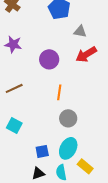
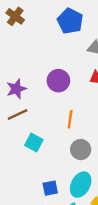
purple star: (13, 44) -> (16, 89), moved, turned -30
cyan square: (14, 125) -> (34, 143), moved

